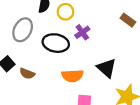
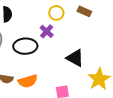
yellow circle: (65, 12) -> (56, 13), moved
orange semicircle: (73, 76) -> (28, 81), moved

